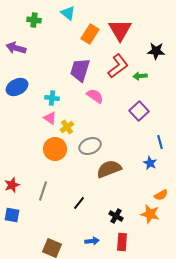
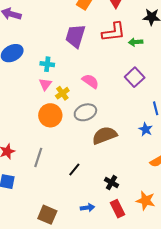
red L-shape: (118, 66) -> (114, 32), turned 30
pink semicircle: (95, 96) -> (90, 81), moved
pink triangle: (50, 118) -> (45, 84), turned 32
orange star: (150, 214) -> (146, 201), moved
red rectangle: (122, 242) -> (118, 209), turned -30

